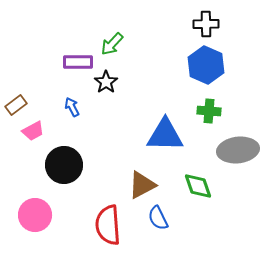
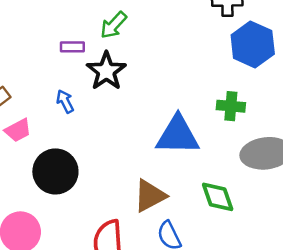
purple rectangle: (78, 62) -> (72, 47), size x0.7
blue hexagon: (206, 65) -> (253, 44), moved
black star: (106, 82) -> (106, 71), size x1.4

